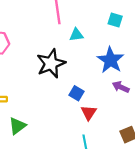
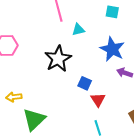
green triangle: (17, 126) -> (34, 119), size x1.4

